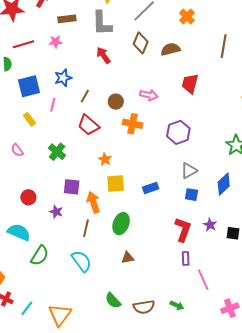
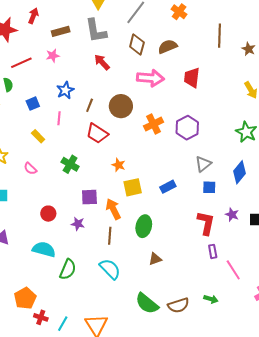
blue square: (29, 86) -> (33, 104), size x0.6
pink arrow: (149, 95) -> (150, 78), moved, size x1.5
brown circle: (116, 102) -> (121, 106), size x1.5
orange cross: (132, 124) -> (154, 124), moved, turned -30
green semicircle: (113, 301) -> (147, 303), size x1.4

